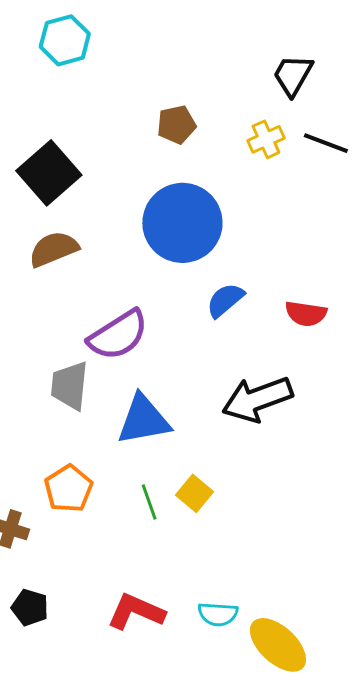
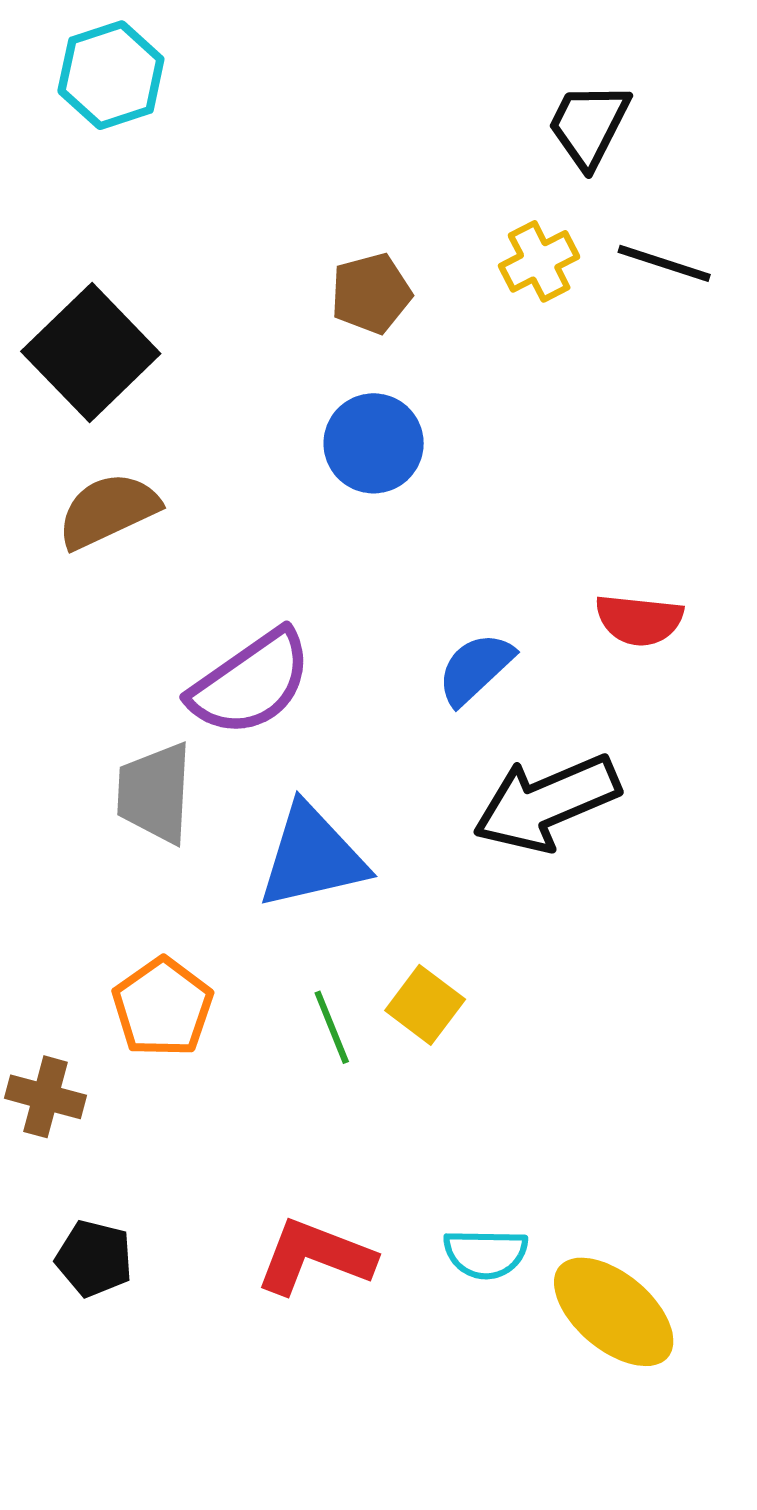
brown pentagon: (176, 125) -> (371, 293), moved
blue circle: (182, 223) -> (374, 443), size x0.6
blue semicircle: (225, 300) -> (475, 669), moved

